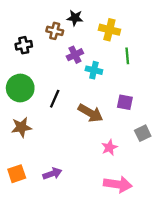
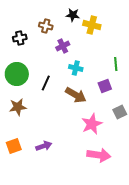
black star: (75, 18) -> (73, 15), moved
green line: (127, 56) -> (116, 64), moved
cyan cross: (94, 70) -> (76, 68), moved
purple square: (125, 102) -> (105, 86), turned -32
pink star: (109, 147) -> (92, 124), size x1.5

